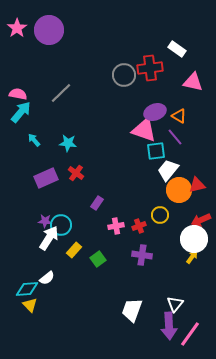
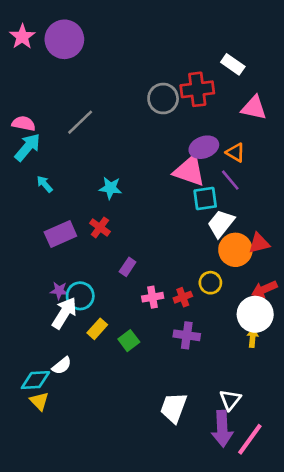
cyan star: (68, 143) -> (110, 188), moved
yellow arrow: (192, 257) -> (253, 338), turned -32

